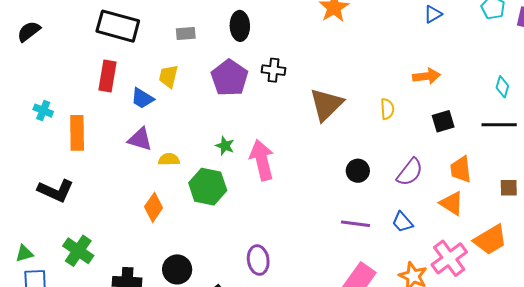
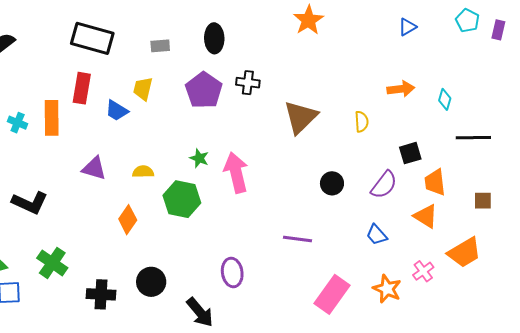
cyan diamond: (502, 87) -> (445, 99), moved
black square: (443, 121) -> (410, 153), moved
orange rectangle: (77, 133) -> (52, 118), moved
purple triangle: (140, 139) -> (94, 168), moved
purple line: (355, 224) -> (298, 239), moved
pink cross: (449, 258) -> (423, 271), size x0.6

